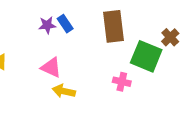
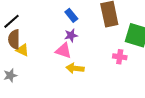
purple star: (47, 25) -> (71, 35), moved

